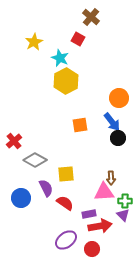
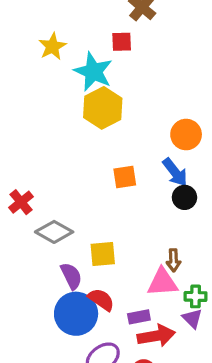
red square: (78, 39) -> (122, 42), turned -32
cyan star: (60, 58) -> (93, 72), size x1.4
blue circle: (21, 198) -> (76, 314), moved, size x1.4

